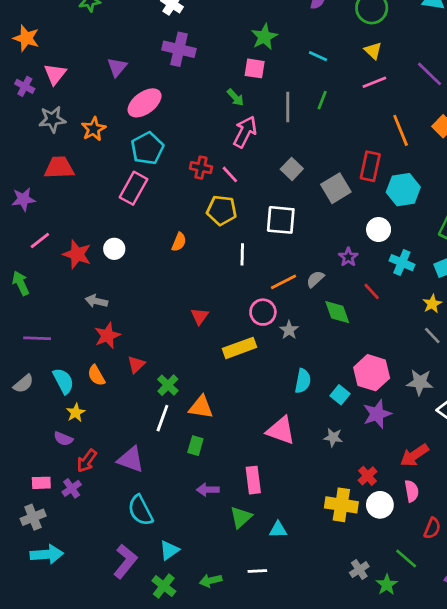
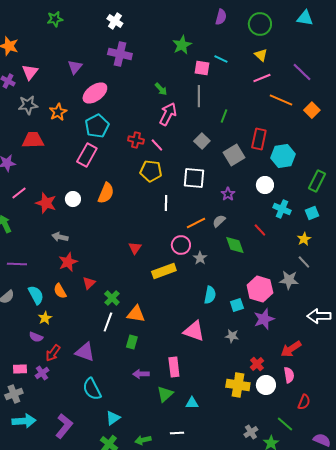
pink square: (255, 68) -> (202, 68), moved
green line: (322, 100) -> (224, 116), moved
orange line: (401, 130) -> (281, 100), moved, turned -45
orange semicircle: (179, 242) -> (106, 193), moved, size x1.5
purple star: (348, 257) -> (228, 194), moved
gray star: (420, 382) -> (289, 280), moved
cyan square: (340, 395) -> (237, 305), turned 32
purple L-shape: (125, 561) -> (64, 426), moved

